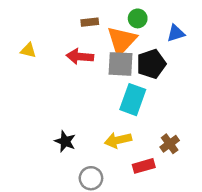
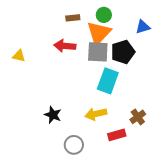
green circle: (138, 18) -> (104, 15), moved
yellow triangle: (28, 50) -> (19, 56), moved

